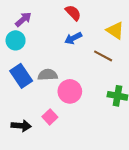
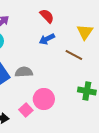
yellow triangle: (115, 30) -> (85, 32), turned 30
pink circle: (70, 91) -> (44, 99), moved

